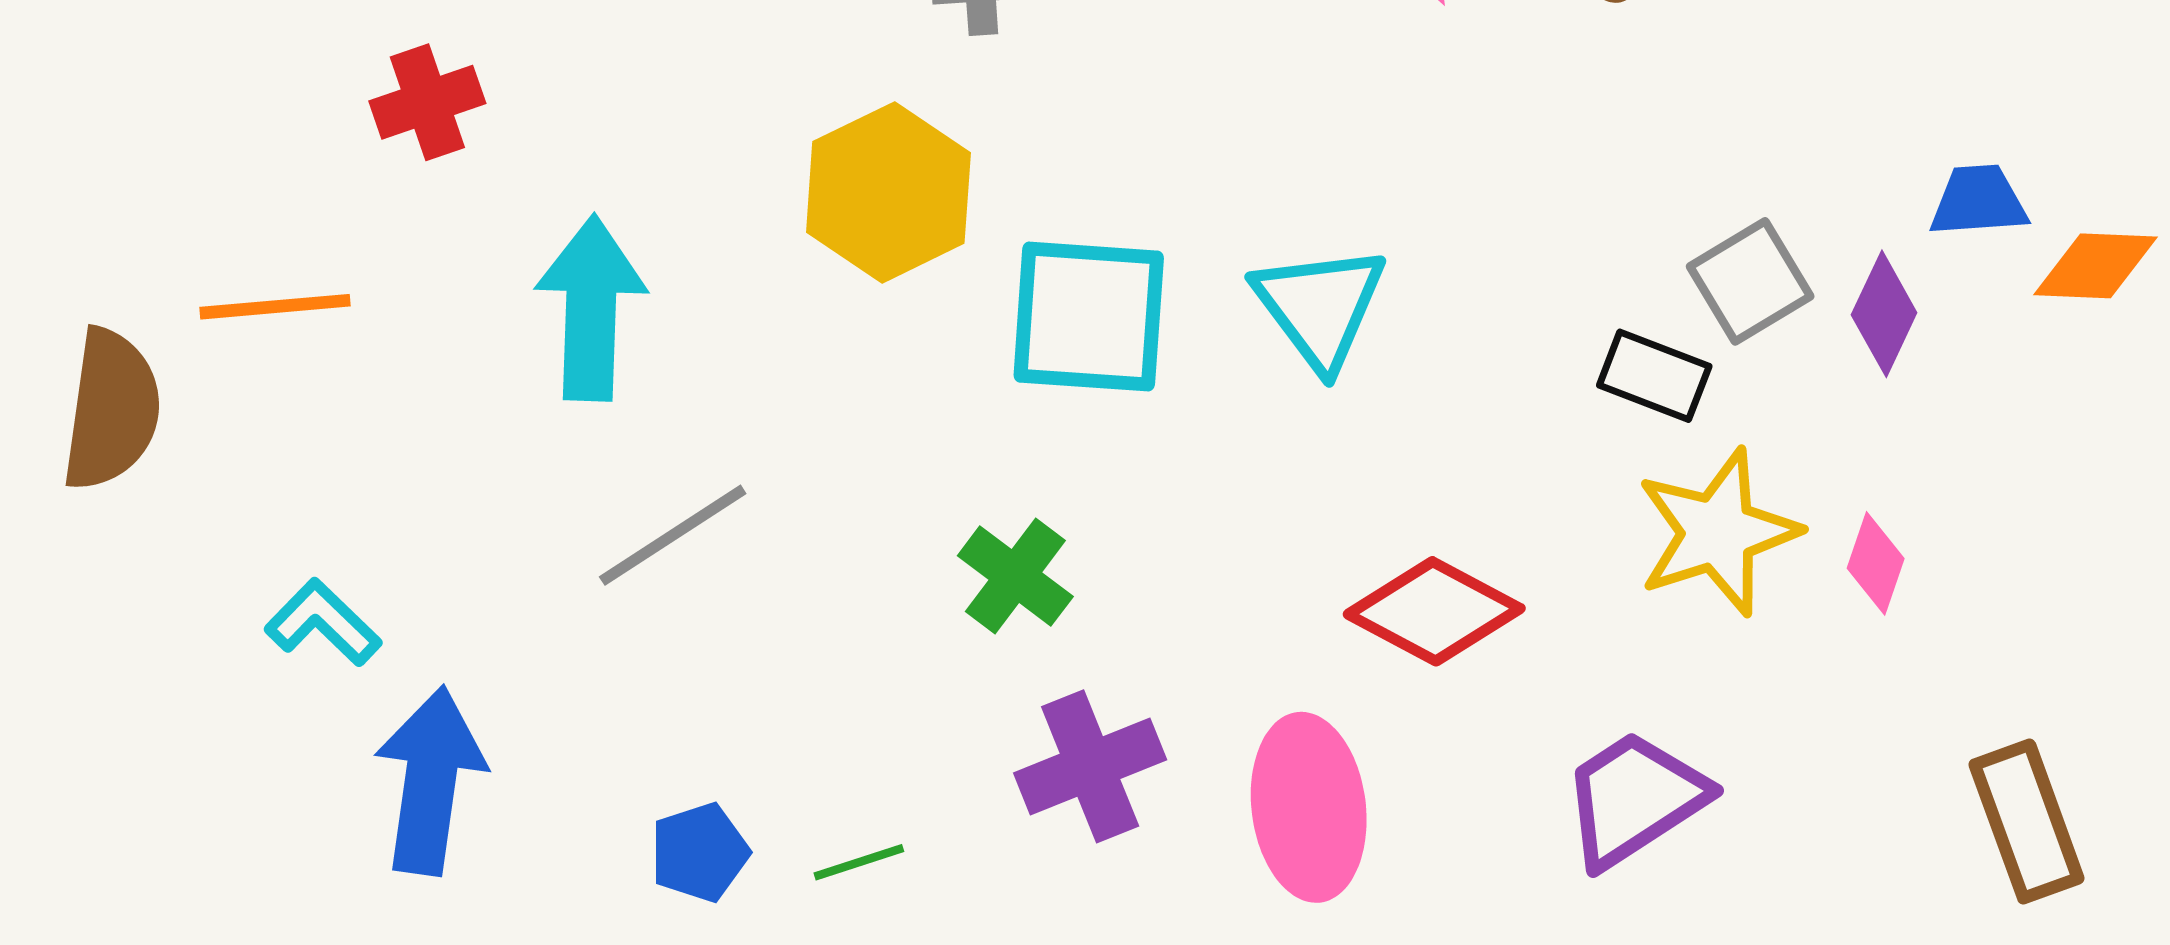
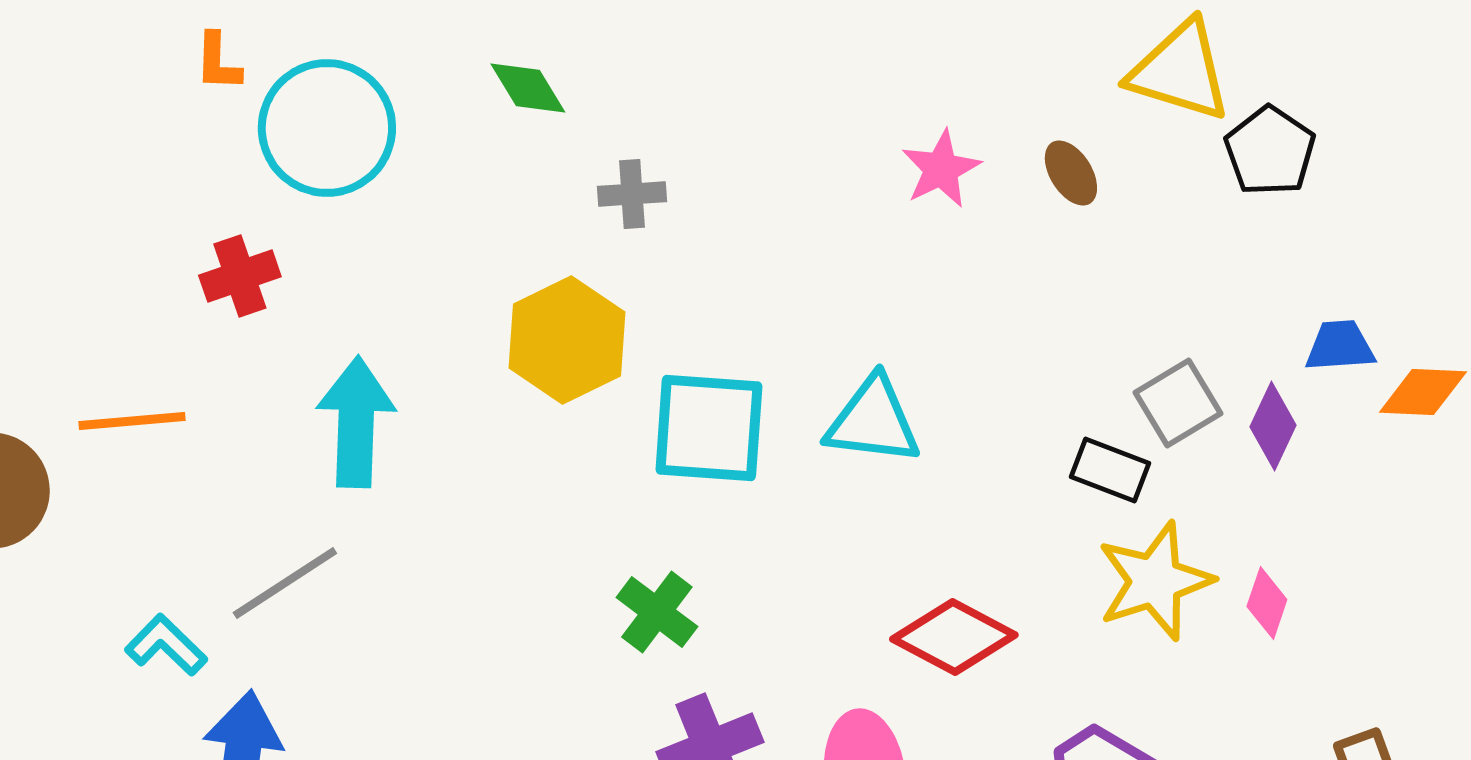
cyan triangle: (1320, 307) -> (873, 421), turned -46
gray line: (673, 535) -> (285, 583), moved

